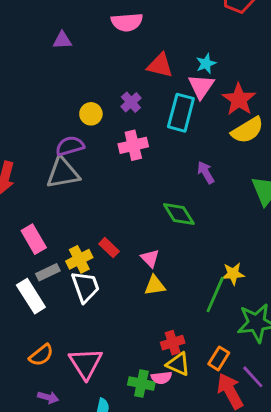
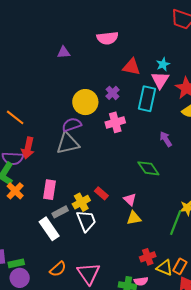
yellow circle: (91, 114) -> (85, 102), size x1.6
pink rectangle: (34, 239) -> (49, 190), turned 42
yellow triangle: (178, 364) -> (165, 268), moved

